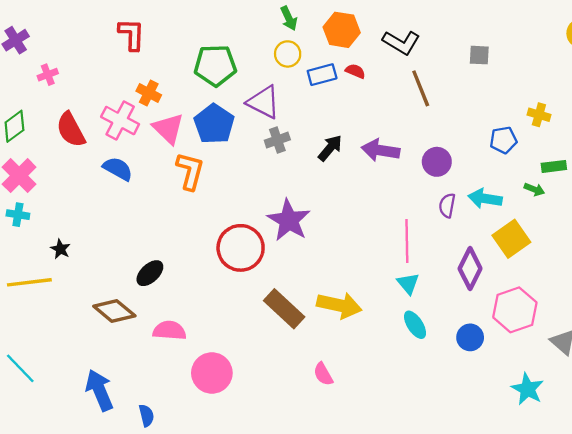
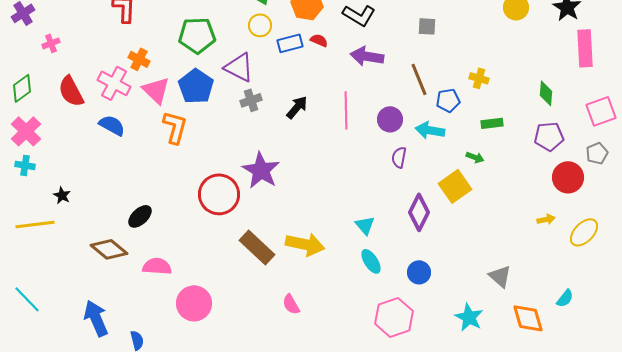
brown line: (421, 88) -> (419, 79), moved
purple arrow: (381, 150) -> (367, 56), moved
green arrow: (534, 189) -> (475, 157), moved
cyan arrow: (485, 199) -> (430, 130), moved
pink line: (407, 241) -> (346, 110), moved
pink hexagon: (515, 310) -> (394, 317), moved

